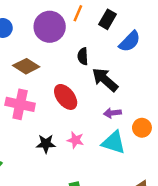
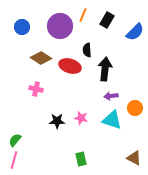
blue semicircle: (130, 42) -> (135, 32), moved
black arrow: (105, 80) -> (105, 69), turned 55
red ellipse: (66, 97) -> (70, 66), moved, turned -35
pink cross: (20, 104) -> (36, 89), size x0.6

